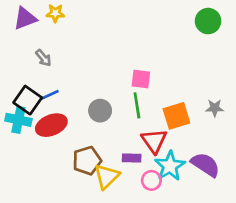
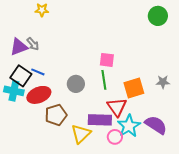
purple triangle: (25, 18) -> (19, 47), moved
blue line: (50, 95) -> (38, 72), turned 48
purple rectangle: (132, 158) -> (100, 120), size x1.6
brown pentagon: (87, 161) -> (56, 115), moved

